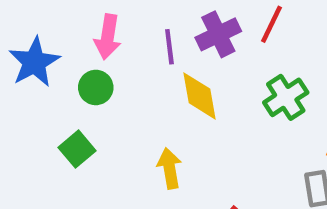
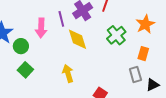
pink arrow: (108, 37) -> (41, 28), moved
green circle: (96, 87) -> (21, 46), moved

